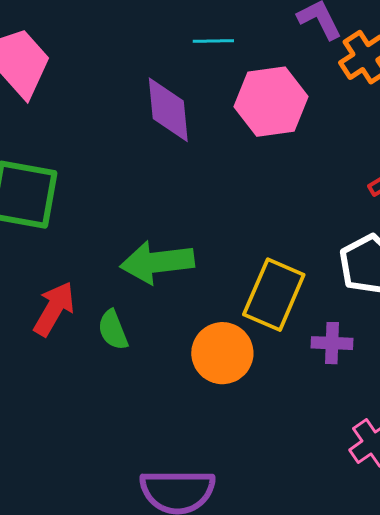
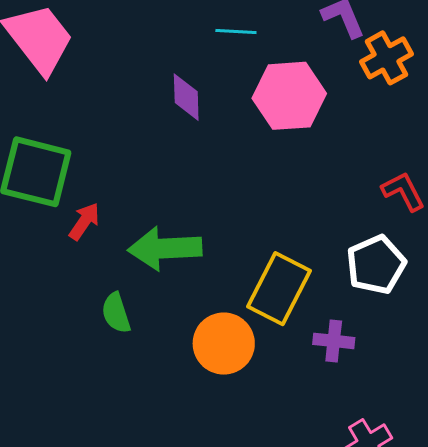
purple diamond: (168, 110) -> (186, 97), size x0.7
red arrow: (54, 309) -> (84, 221), moved, size x0.7

